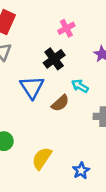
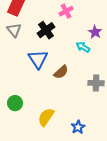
black cross: (54, 59) -> (46, 30), moved
cyan arrow: (80, 86) -> (83, 47), moved

